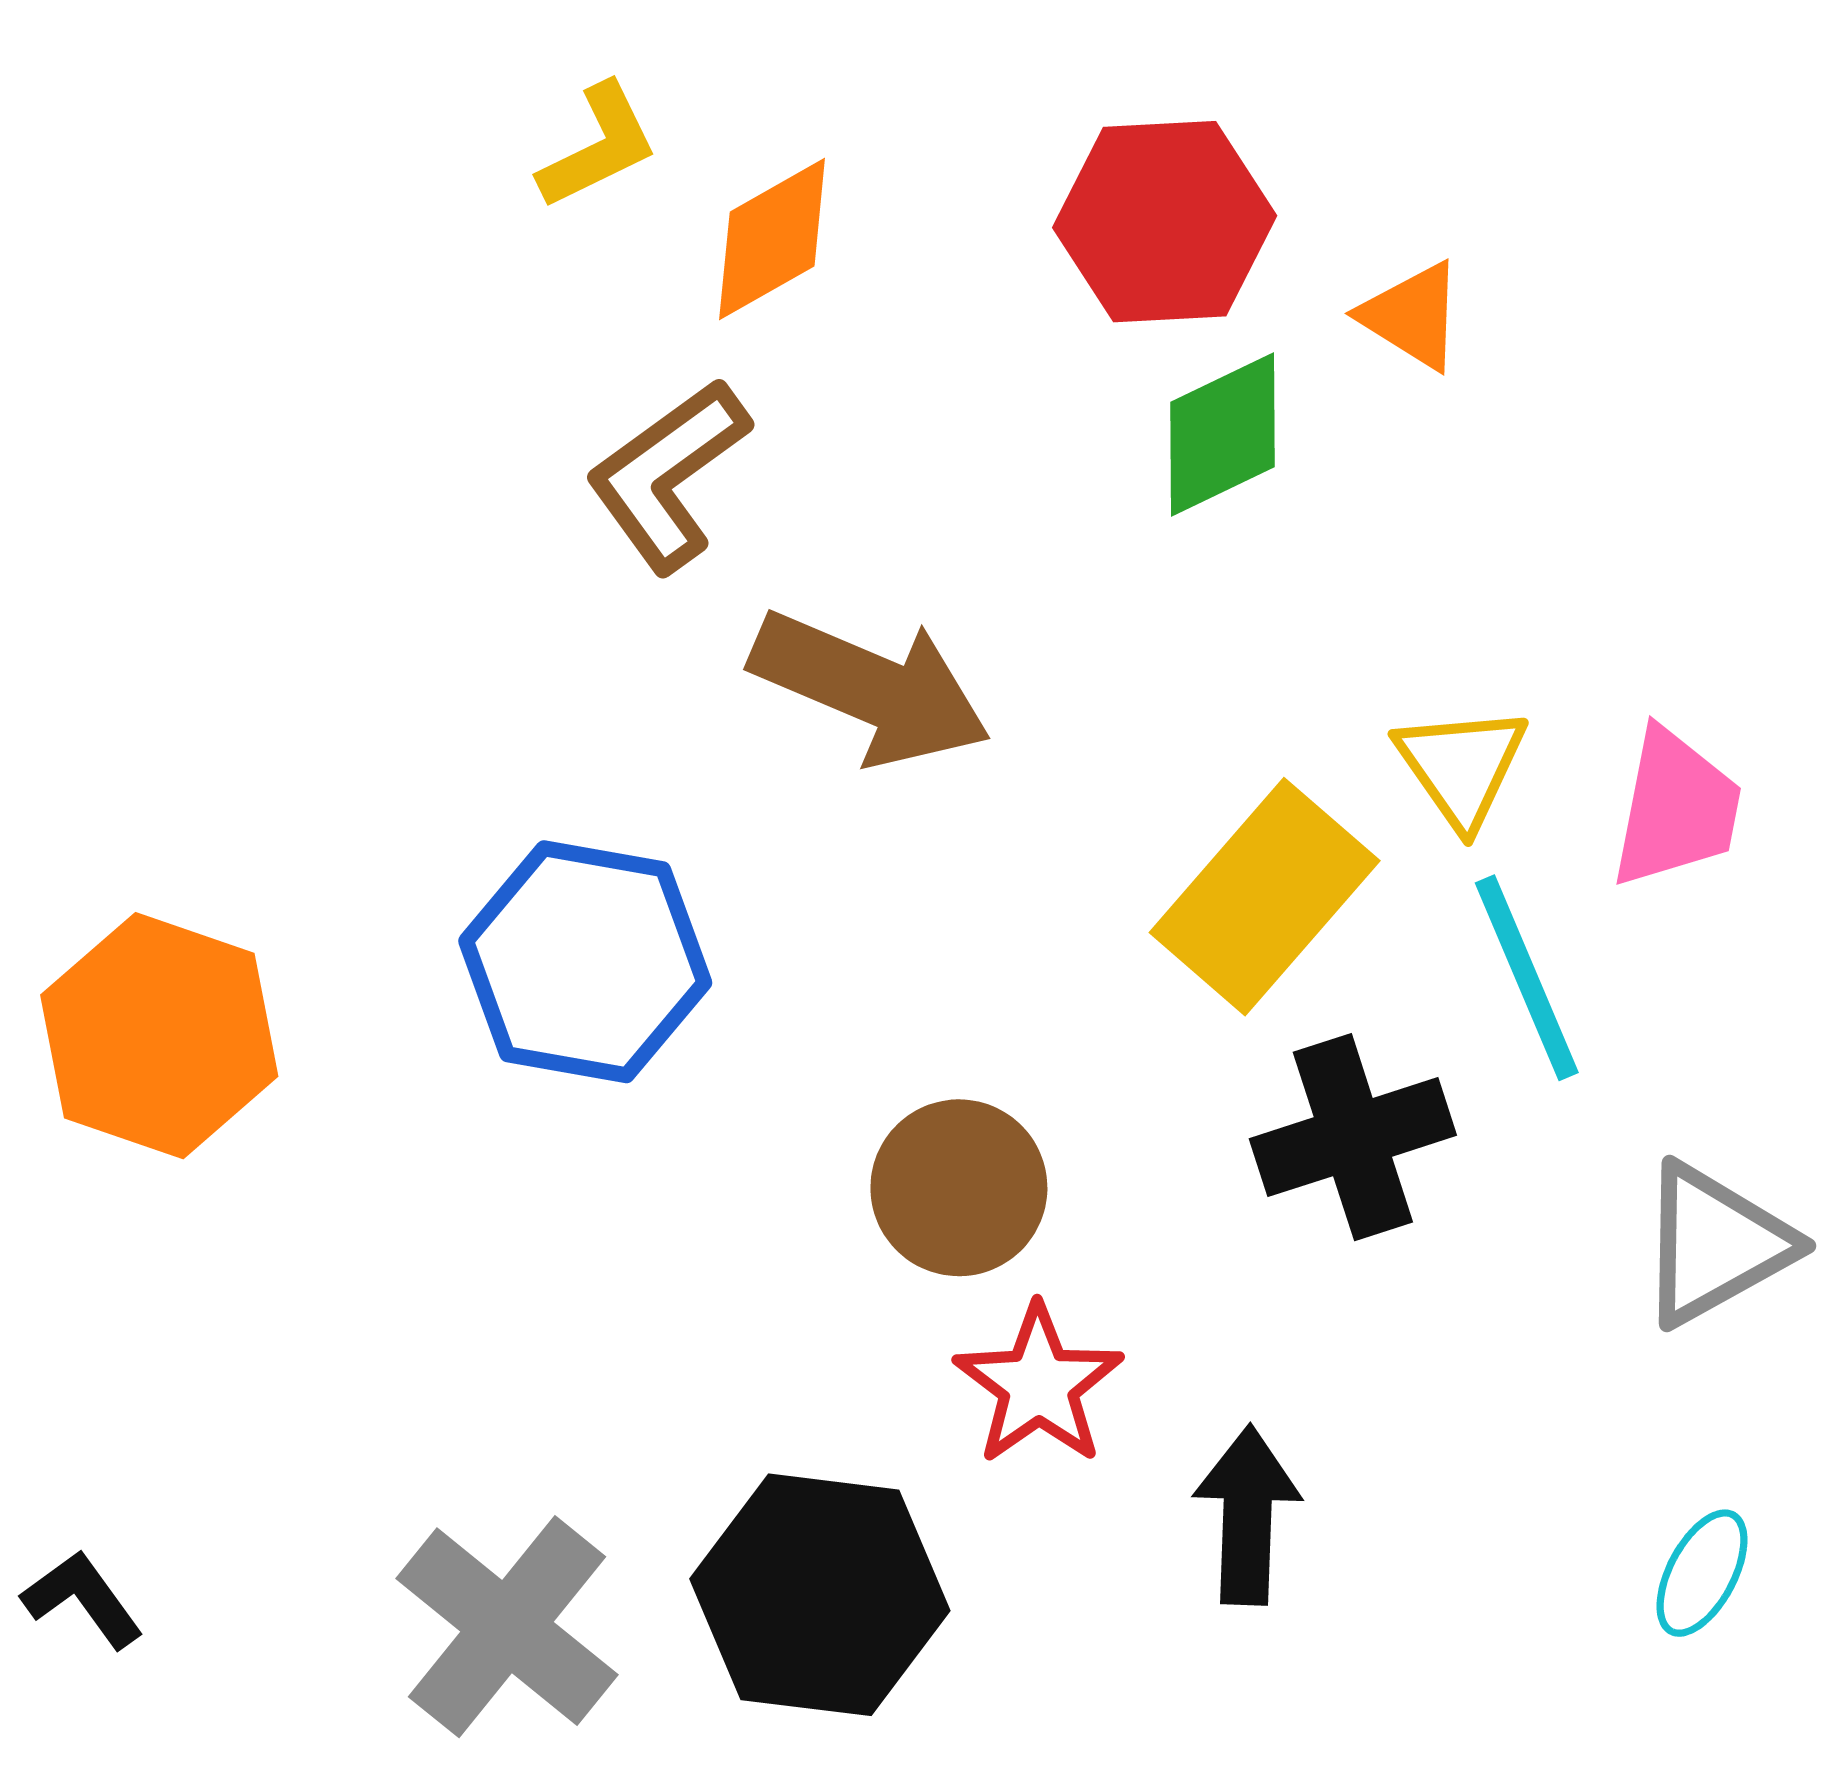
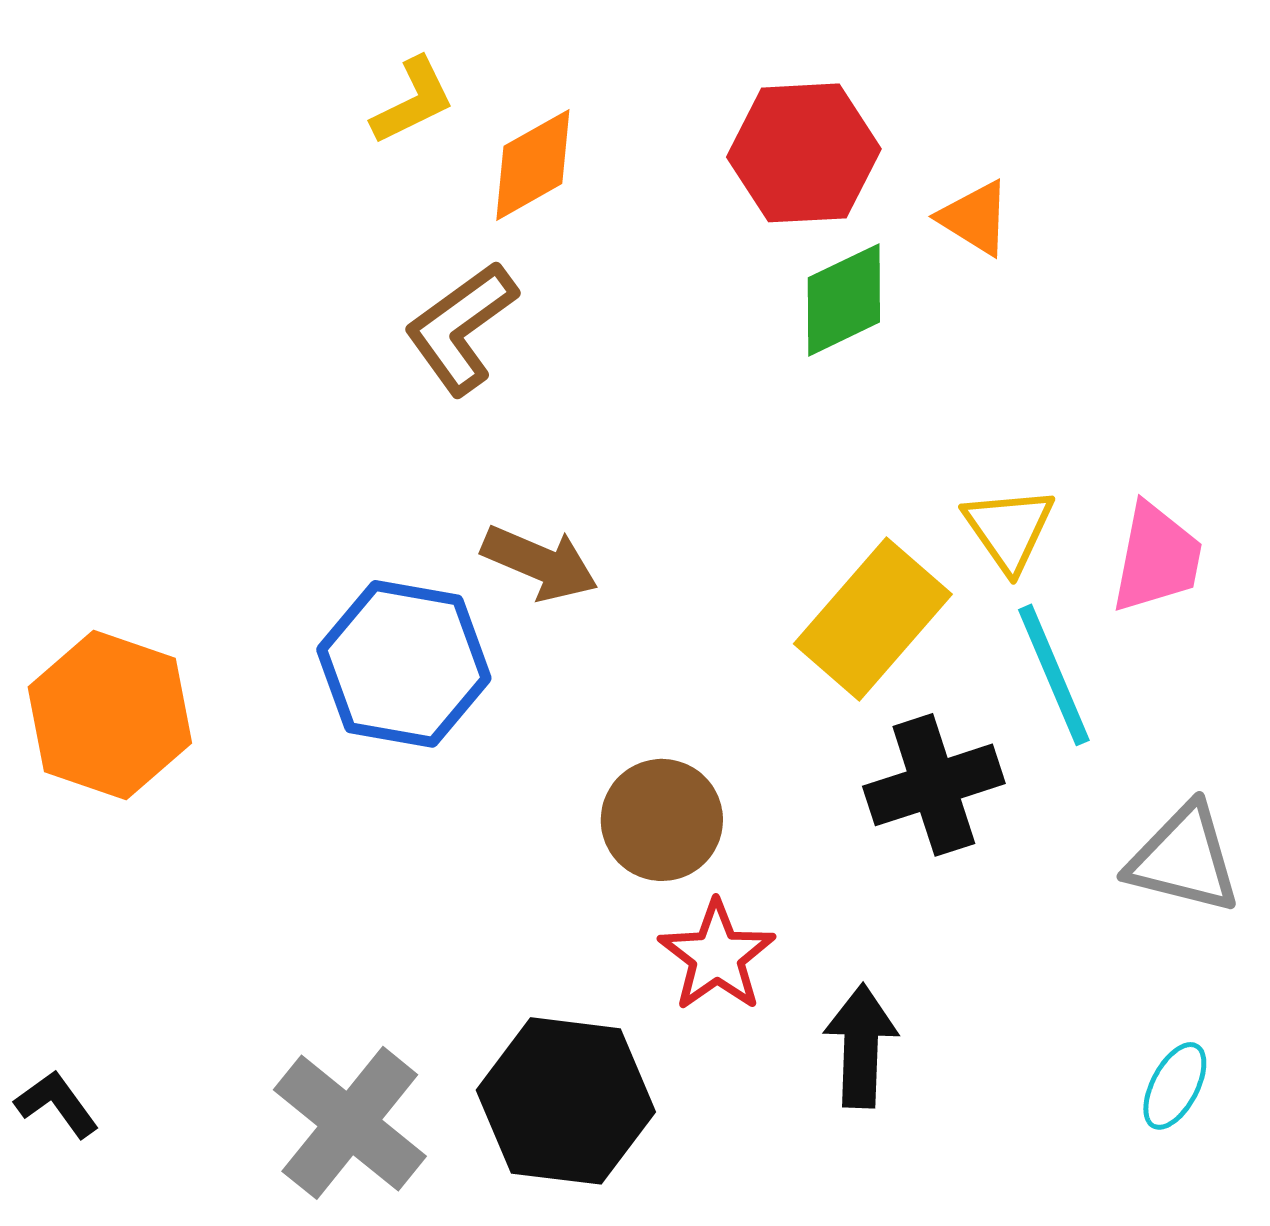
brown arrow: (871, 688) -> (540, 563), moved, size x0.7
gray triangle: (1715, 1244) -> (1184, 859), turned 43

